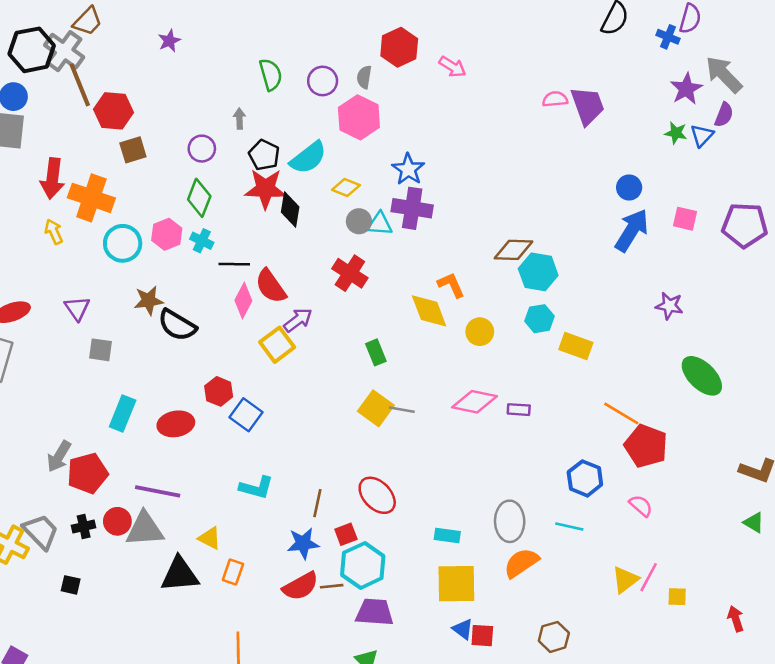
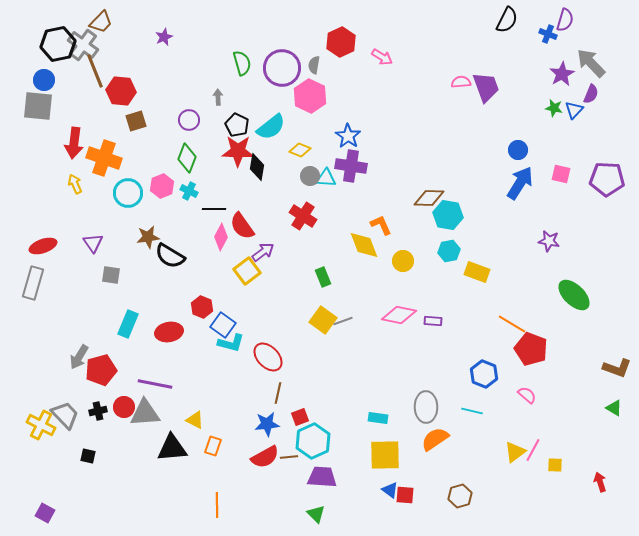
purple circle: (323, 81) -> (282, 68), size x1.6
gray line: (402, 410) -> (343, 321), turned -30
cyan L-shape: (256, 488) -> (231, 343), moved
red ellipse: (377, 495) -> (268, 357), moved

